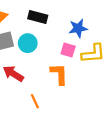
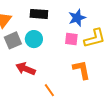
orange L-shape: (59, 74) -> (82, 70), moved

